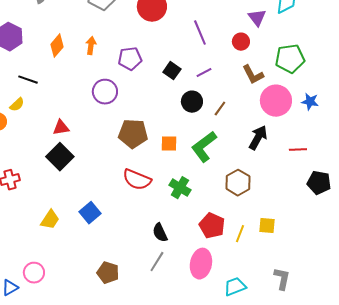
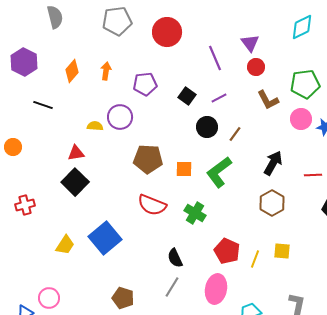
purple triangle: (257, 18) -> (250, 43), moved
pink circle: (276, 101) -> (301, 119), moved, size x0.7
yellow semicircle: (17, 105) -> (95, 126), moved, turned -133
brown hexagon: (238, 183) -> (272, 203), moved
blue square: (90, 213) -> (105, 238), size x1.5

